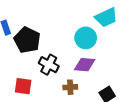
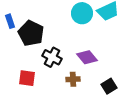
cyan circle: (86, 38) -> (82, 13), moved
purple diamond: (85, 65) -> (87, 57), turned 45

